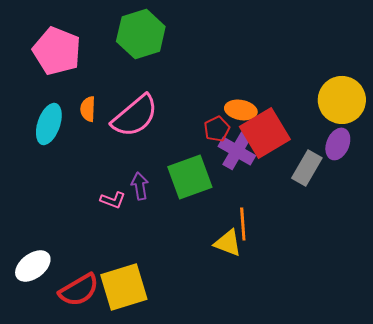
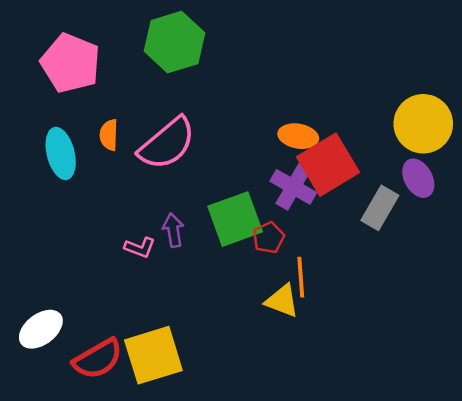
cyan ellipse: (49, 124) -> (61, 153), turned -33
red pentagon: (217, 129) -> (269, 238), moved
purple ellipse: (338, 144) -> (418, 178), turned -52

